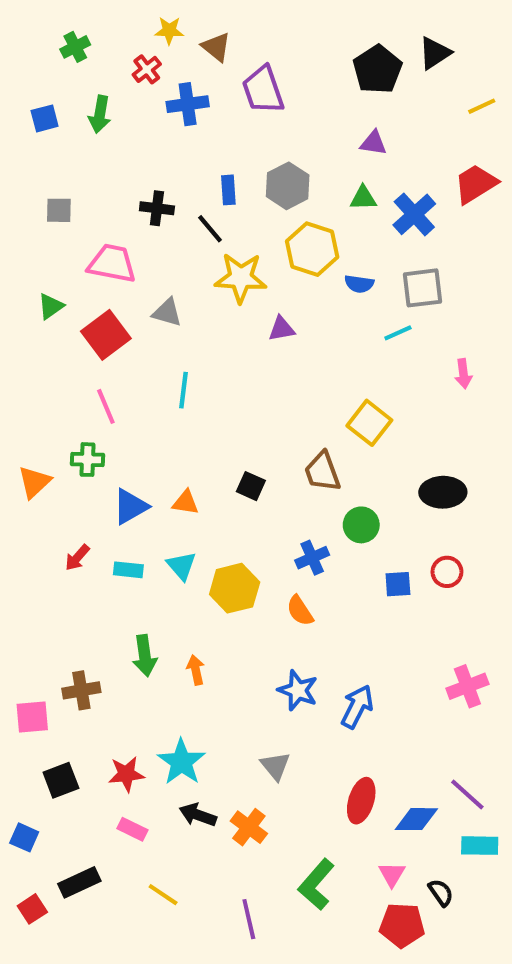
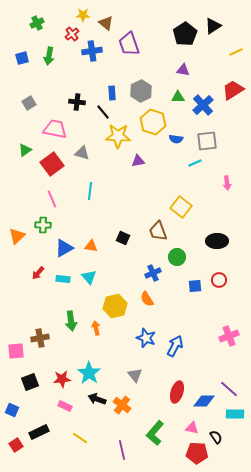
gray square: (59, 210) -> (29, 103), turned -32
yellow hexagon: (235, 588) -> (115, 306), moved
pink triangle: (392, 874) -> (192, 428), turned -48

